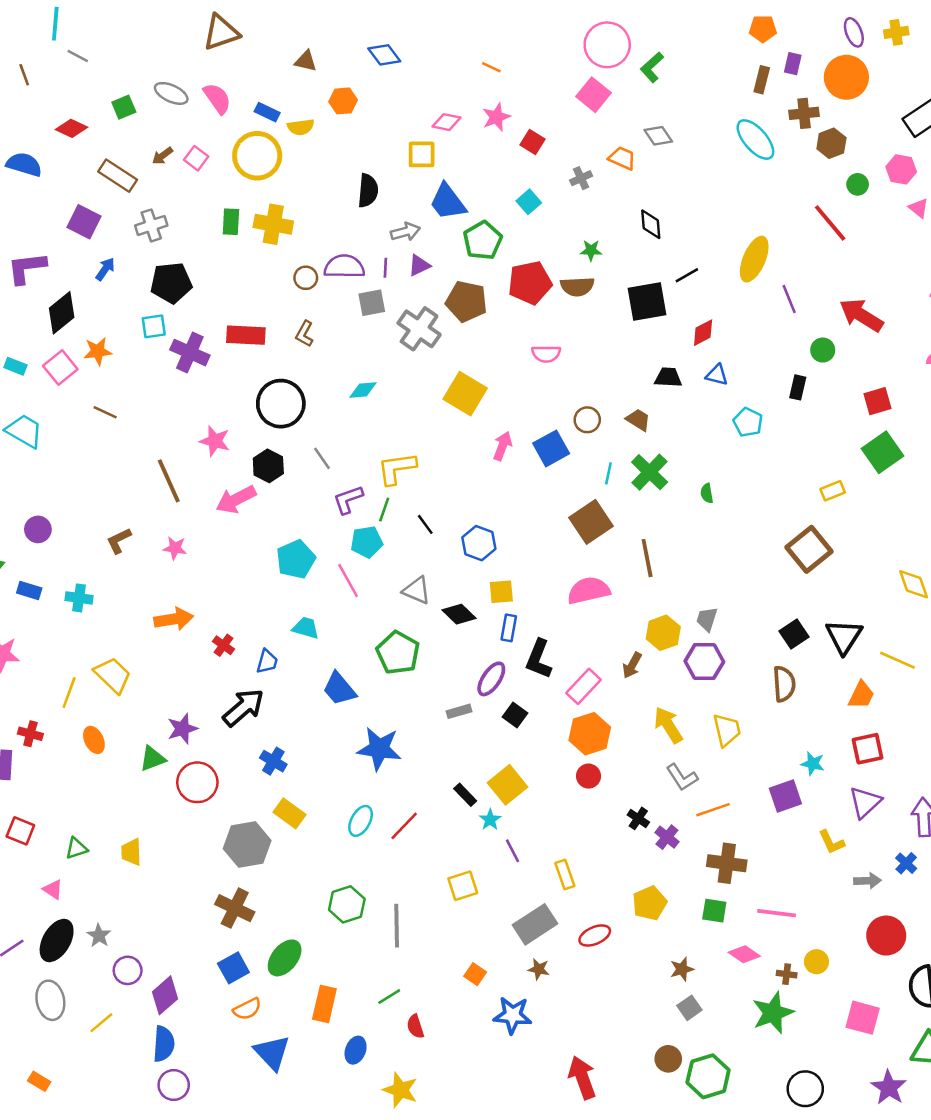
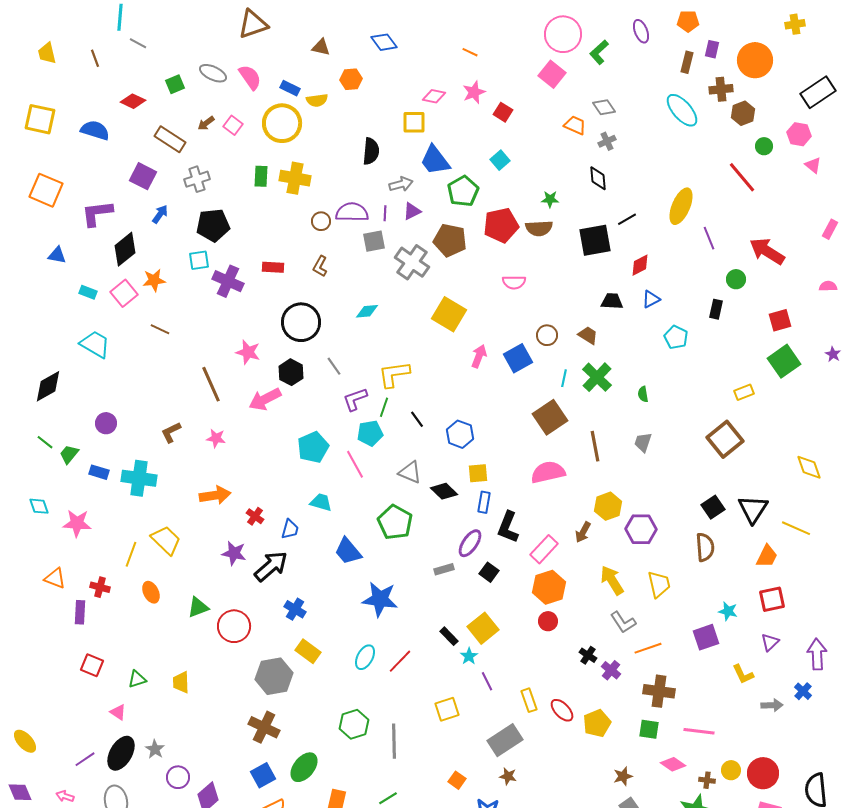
purple ellipse: (854, 32) -> (641, 31), moved
gray cross: (581, 178) -> (607, 141), moved
red rectangle: (246, 335) -> (273, 267), size x0.7
blue triangle: (717, 375) -> (651, 299), turned -42
cyan cross: (79, 598) -> (139, 478), size x1.6
gray trapezoid: (707, 619) -> (643, 442), moved
purple star: (182, 729) -> (234, 553), moved, turned 30
purple triangle: (865, 802) -> (770, 642), size x0.7
red ellipse: (595, 936) -> (562, 710), moved, turned 70
red circle: (886, 936) -> (763, 773), moved

